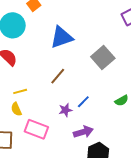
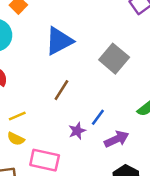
yellow semicircle: (16, 109) -> (16, 139), turned -32
purple arrow: (83, 132) -> (117, 139), moved

